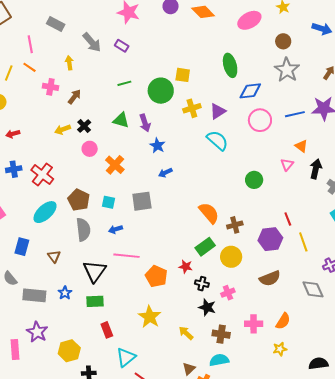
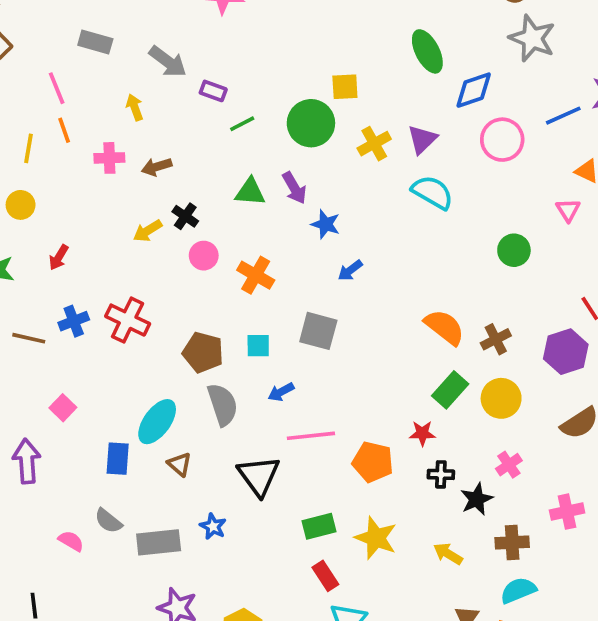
purple rectangle: (122, 46) -> (213, 91), moved
orange line: (30, 67) -> (64, 130), turned 48
brown arrow: (74, 97) -> (157, 167), turned -133
red arrow: (13, 134) -> (59, 257), turned -32
gray square: (142, 201) -> (318, 331), turned 35
cyan ellipse: (45, 212) -> (157, 422), moved
black cross: (202, 284) -> (441, 474), moved
green rectangle: (95, 301) -> (319, 526), moved
black star: (207, 307) -> (477, 499), turned -30
red rectangle: (107, 330) -> (325, 576), moved

